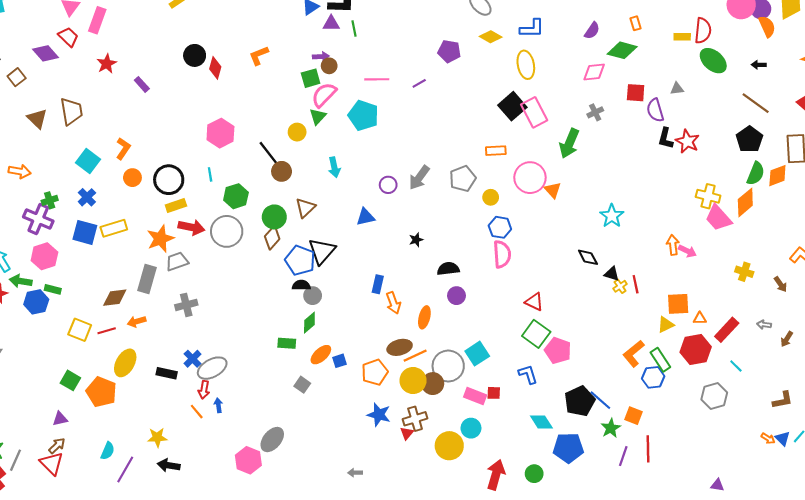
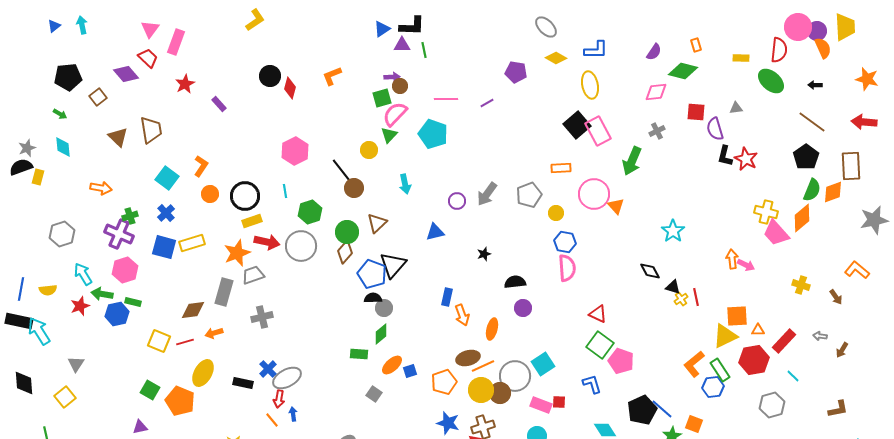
red semicircle: (703, 31) -> (779, 50), moved
yellow triangle: (666, 325) -> (725, 336), size x1.5

